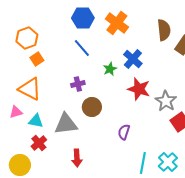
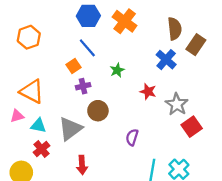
orange square: (37, 59) -> (73, 66), moved
blue cross: (133, 59) -> (166, 60), moved
red star: (139, 89) -> (148, 92), size x0.7
gray triangle: (66, 124) -> (70, 129), turned -30

